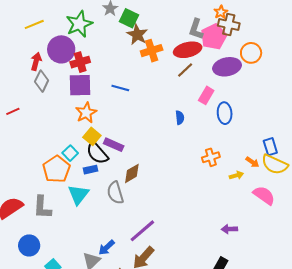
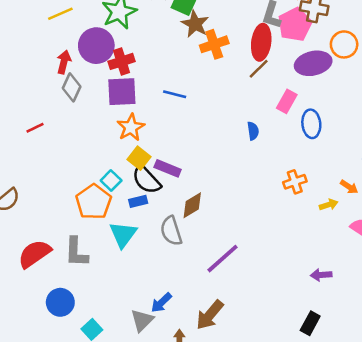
red ellipse: (188, 50) -> (261, 42), turned -68
purple line: (142, 231) -> (222, 259), moved

